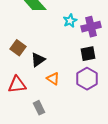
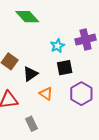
cyan star: (70, 21) -> (57, 46), moved
black square: (88, 54) -> (65, 68), moved

